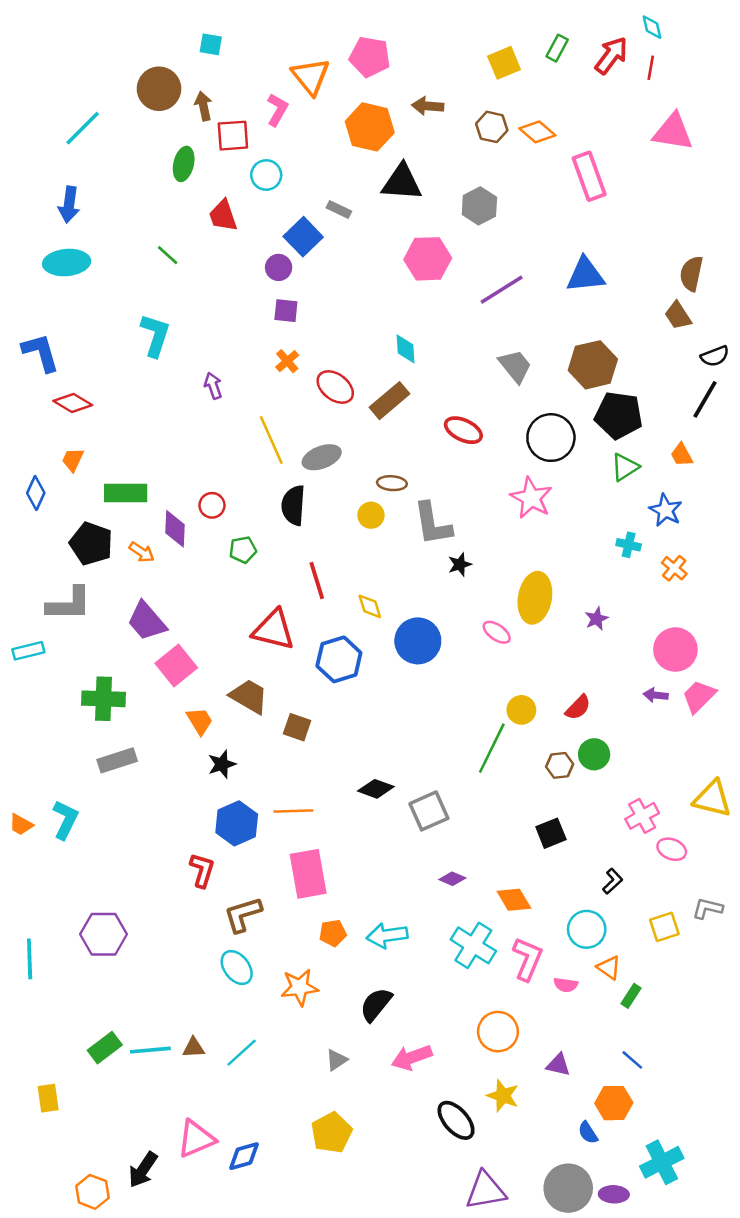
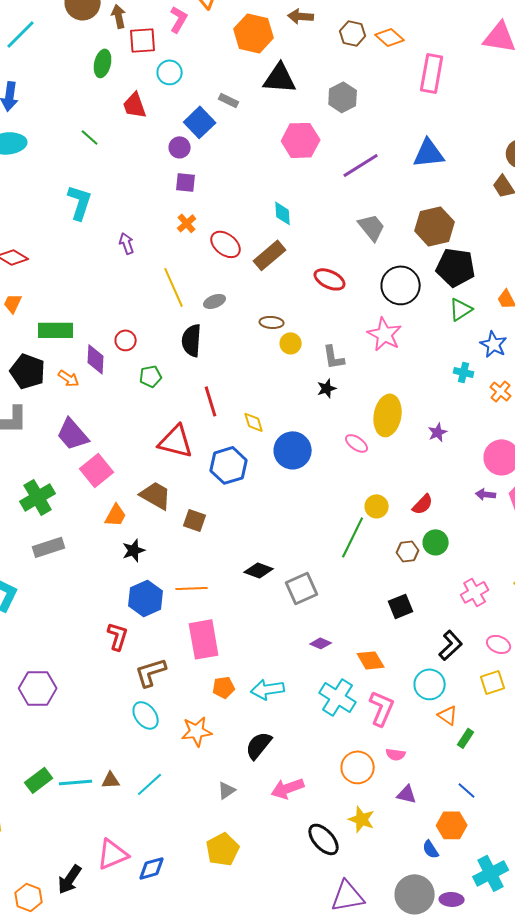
pink rectangle: (589, 176) -> (432, 73), turned 30
gray ellipse: (322, 457) -> (215, 301), size x0.7
yellow circle: (371, 515) -> (291, 343), moved
gray L-shape: (433, 524) -> (334, 357), moved, size x0.7
green cross: (104, 699) -> (38, 497), turned -32
orange trapezoid: (200, 721) -> (116, 515), turned 60
pink ellipse: (672, 849) -> (499, 644), moved
black L-shape: (613, 881) -> (451, 645), size x1.4
pink semicircle: (566, 985) -> (396, 754), moved

